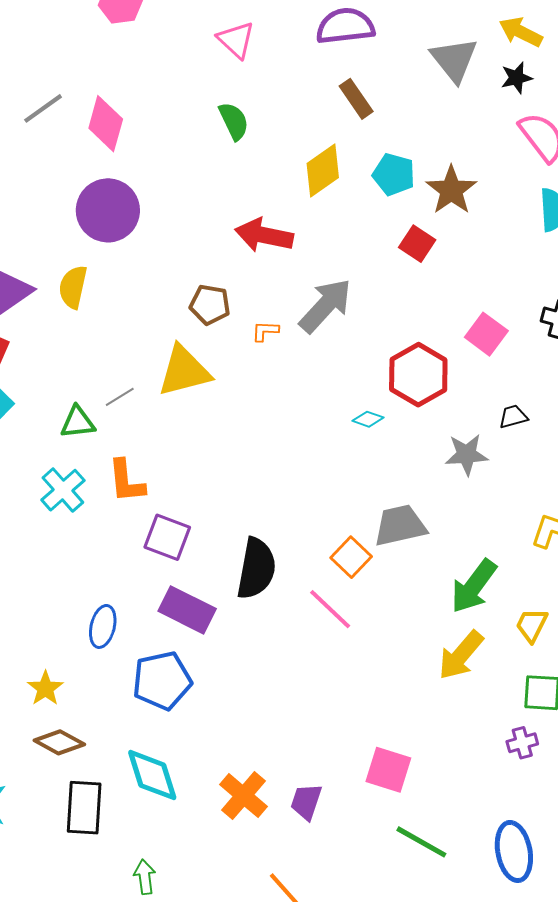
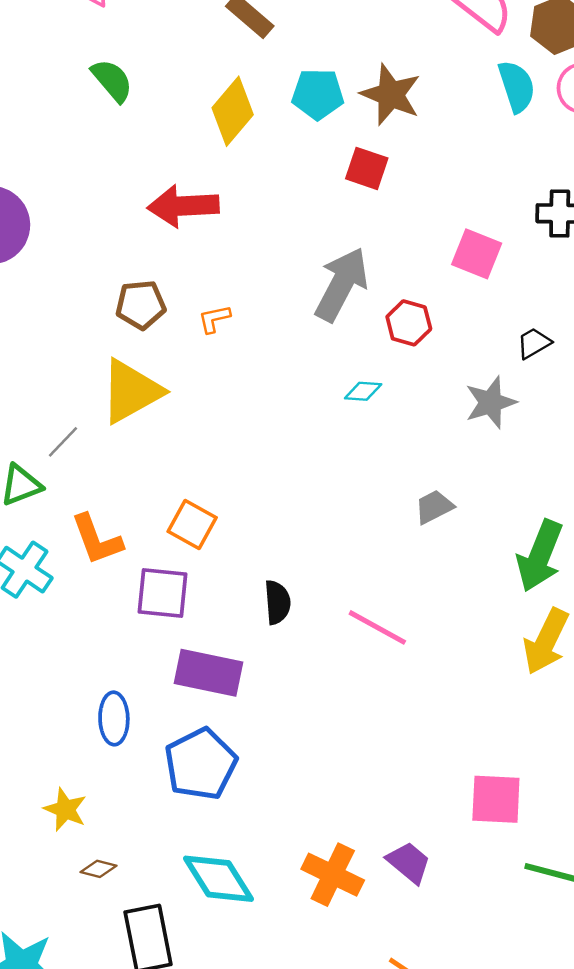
gray arrow: (325, 306) -> (341, 284), moved
red hexagon: (418, 375) -> (409, 323), size x0.6
gray trapezoid: (400, 526) -> (434, 507), size x0.6
orange square: (351, 557) -> (192, 524), moved
black semicircle: (256, 569) -> (277, 602), size x0.6
brown diamond: (59, 742) -> (99, 869), size x0.6
purple trapezoid: (306, 802) -> (409, 862), turned 126

